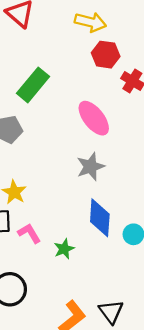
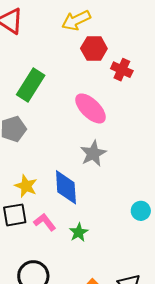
yellow arrow: (90, 22) -> (76, 20), turned 148
blue diamond: (100, 218) -> (66, 187), moved

